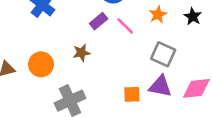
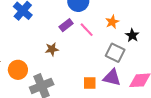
black star: (193, 17) -> (132, 35), moved
orange circle: (41, 64) -> (18, 70), moved

